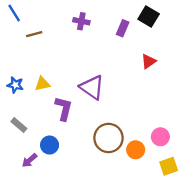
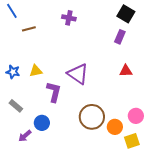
purple rectangle: (123, 28) -> (120, 37), moved
red triangle: (149, 61) -> (126, 71), moved, turned 32
yellow square: (169, 166) -> (132, 141), moved

